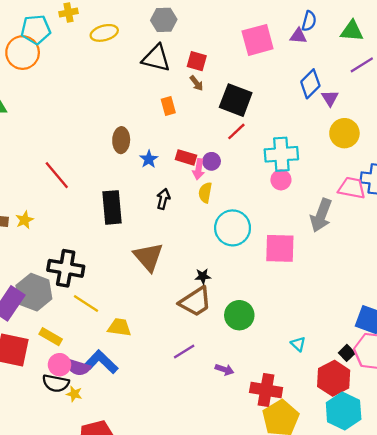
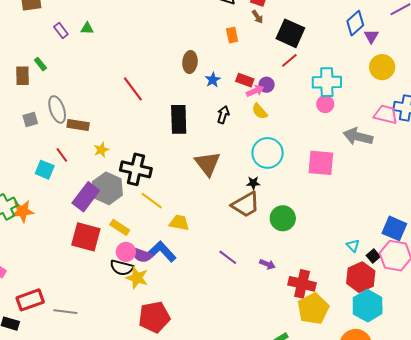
pink arrow: (199, 169) -> (255, 91), turned -126
yellow semicircle: (205, 193) -> (260, 111), turned -54
gray arrow: (321, 215) -> (358, 137), turned 80
yellow star: (25, 220) -> (101, 150), moved
cyan circle: (233, 228) -> (268, 153), moved
cyan triangle: (298, 344) -> (353, 245), moved
purple line: (184, 352) -> (228, 257), moved, turned 66
yellow star: (74, 394) -> (137, 278), size x1.6

